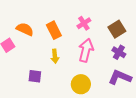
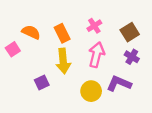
yellow arrow: (55, 56) -> (63, 61), size x1.6
purple square: (35, 76) -> (42, 83), turned -32
purple L-shape: (120, 77) -> (119, 84), moved

